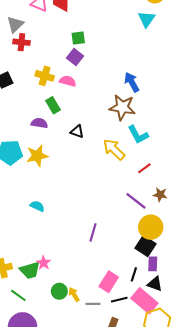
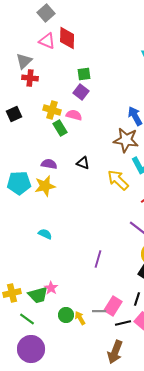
green rectangle: (53, 105) -> (60, 128), moved
purple semicircle: (39, 123) -> (49, 164), moved
gray line: (93, 304) -> (99, 311), moved

